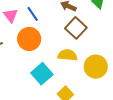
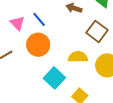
brown square: (76, 28) -> (97, 31), moved

